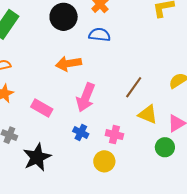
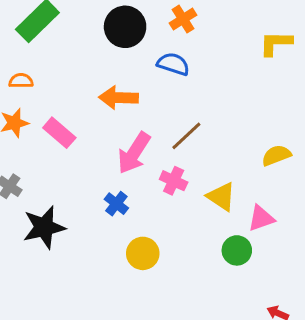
brown line: (134, 87) -> (186, 136), moved
pink rectangle: (42, 108) -> (59, 133), moved
pink cross: (114, 135) -> (174, 181), moved

